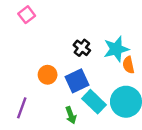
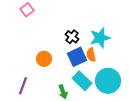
orange semicircle: (128, 65) -> (91, 55), moved
blue square: (77, 81) -> (77, 57), moved

